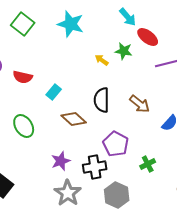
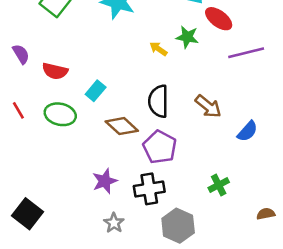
green ellipse: (24, 126) -> (60, 114), moved, turned -45
purple pentagon: (116, 144) -> (160, 147), moved
gray star: (68, 193) -> (114, 223), size x0.6

